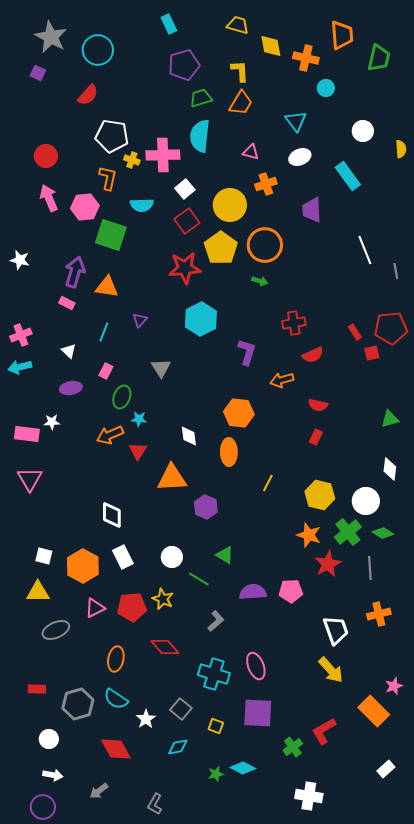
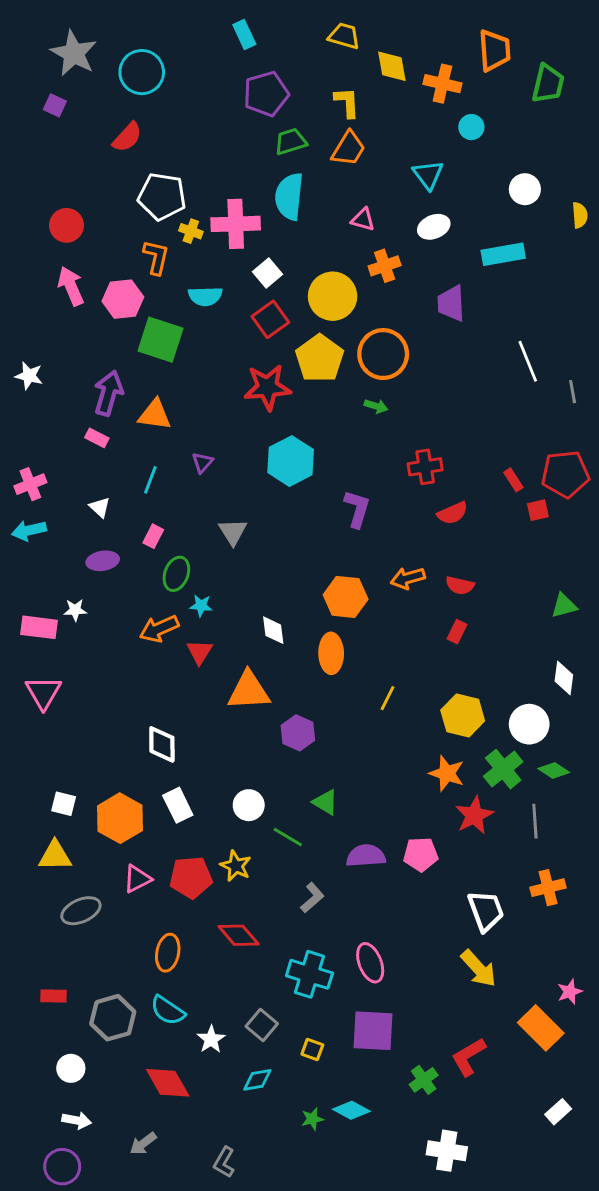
cyan rectangle: (348, 176) -> (503, 254), turned -64
orange arrow: (282, 380) -> (408, 578), moved

